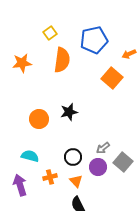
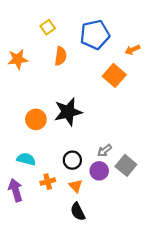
orange semicircle: (62, 60) -> (61, 56), size x0.7
black star: (69, 112) -> (68, 112), size x1.5

